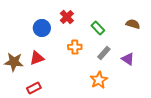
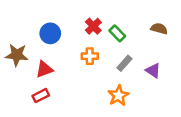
red cross: (67, 17) -> (93, 26), moved
brown star: (14, 62) -> (17, 55), moved
red rectangle: (34, 88) -> (41, 96), moved

